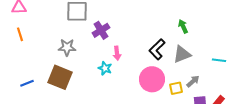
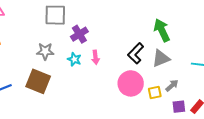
green arrow: (183, 26) -> (162, 30), size x1.6
cyan star: (105, 68) -> (74, 59), moved

